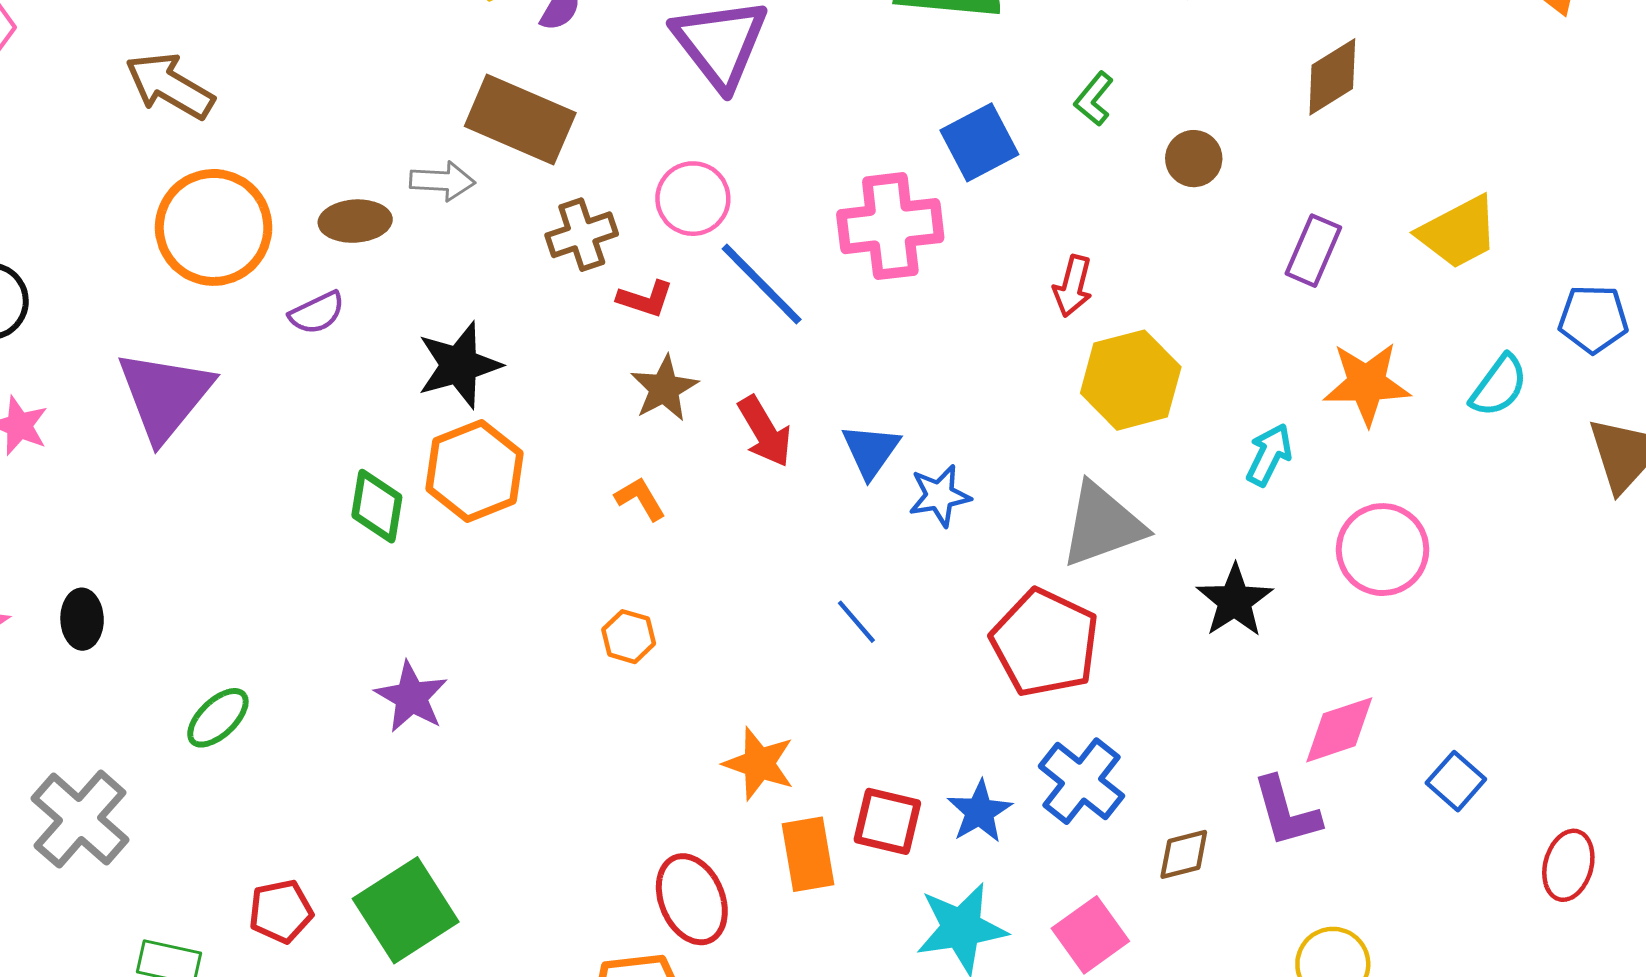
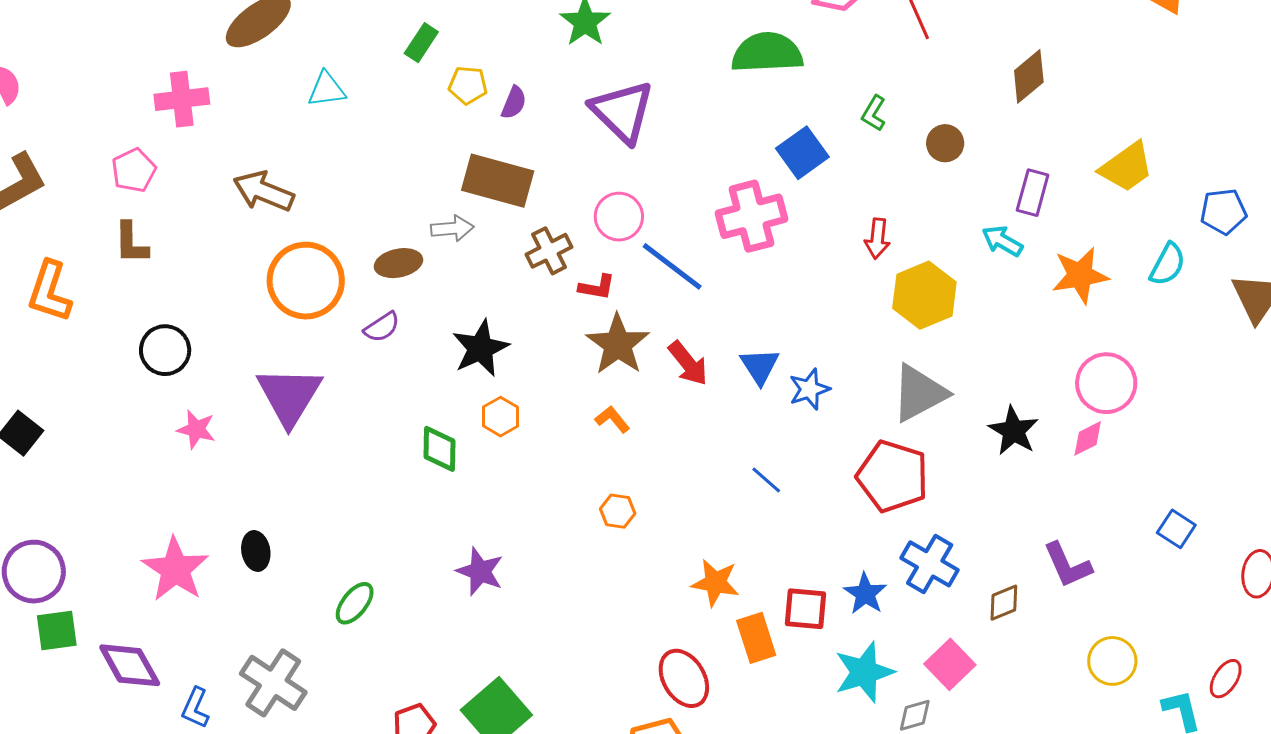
brown star: (664, 388) -> (618, 344), size x1.4
cyan arrow: (1269, 455) -> (1002, 241), moved, turned -78
orange hexagon: (474, 471) -> (500, 417), size x0.6
pink diamond: (1339, 730) -> (1088, 438), moved, size x0.7

